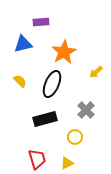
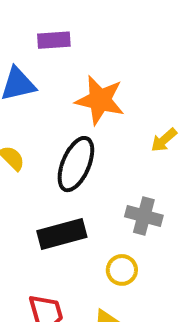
orange star: (64, 52) -> (100, 100), turned -30
gray cross: (86, 110) -> (144, 216), turned -30

